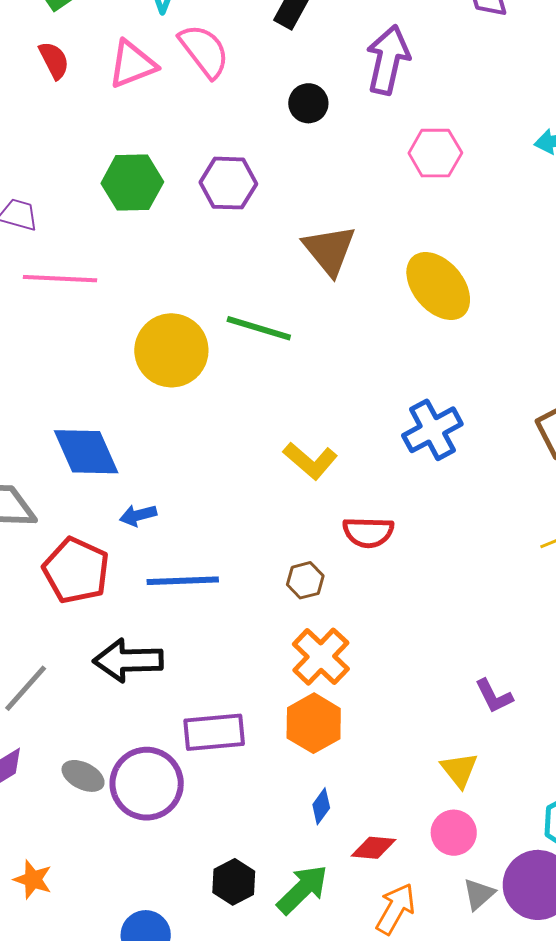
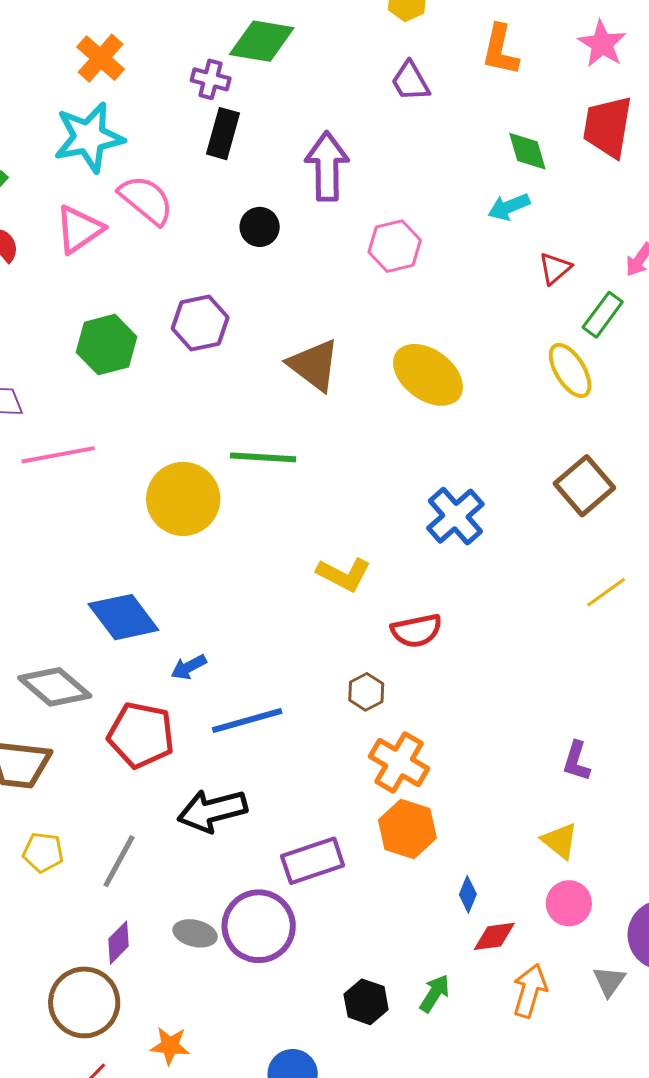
purple L-shape: (494, 696) -> (576, 761), turned 57
blue diamond: (321, 806) -> (468, 894), moved
green arrow: (302, 889) -> (435, 993), size x0.7
gray triangle: (479, 894) -> (609, 981), moved

